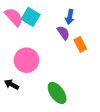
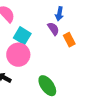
cyan square: (31, 17) -> (22, 36), moved

